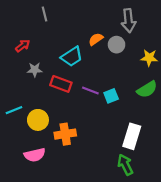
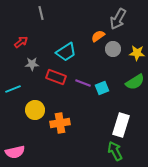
gray arrow: (129, 21) -> (118, 19), turned 35
orange semicircle: (96, 39) -> (98, 36), moved
gray circle: (117, 45) -> (113, 49), moved
cyan line: (14, 110) -> (13, 89), moved
pink semicircle: (35, 155) -> (15, 152), moved

